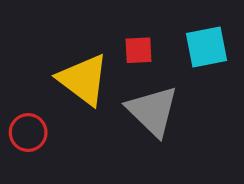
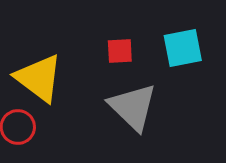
yellow triangle: (83, 80) -> (39, 78), moved

